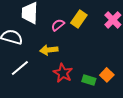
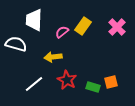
white line: (20, 68) -> (34, 84), moved
orange square: (107, 75) -> (111, 82), turned 32

